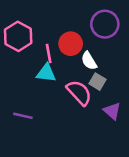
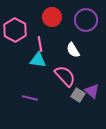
red circle: (71, 44) -> (52, 17), moved
gray square: (97, 82) -> (78, 95), moved
purple line: (23, 116) -> (30, 98), moved

